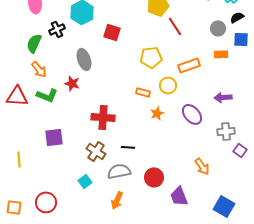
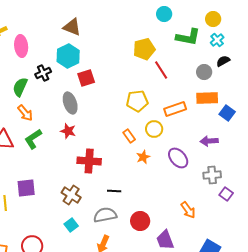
red square: (112, 32) -> (86, 78), moved, turned -36
blue square: (241, 39) -> (227, 113), moved, turned 35
orange rectangle: (221, 54) -> (207, 98), size x1.5
red star: (72, 83) -> (68, 131), moved
orange rectangle: (143, 92) -> (129, 136), turned 40
green L-shape: (47, 95) -> (33, 139), turned 125
purple square: (54, 137) -> (26, 188), moved
brown cross: (96, 151) -> (71, 195), moved

